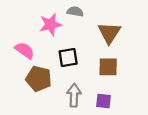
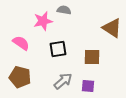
brown triangle: (109, 33) -> (112, 28), moved, turned -30
brown pentagon: (39, 79) -> (20, 77), moved
gray arrow: (74, 95) -> (63, 81), turned 48

